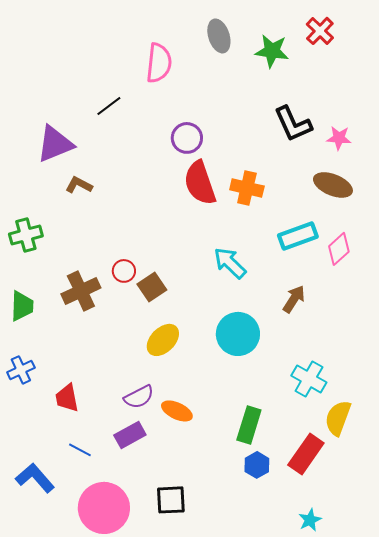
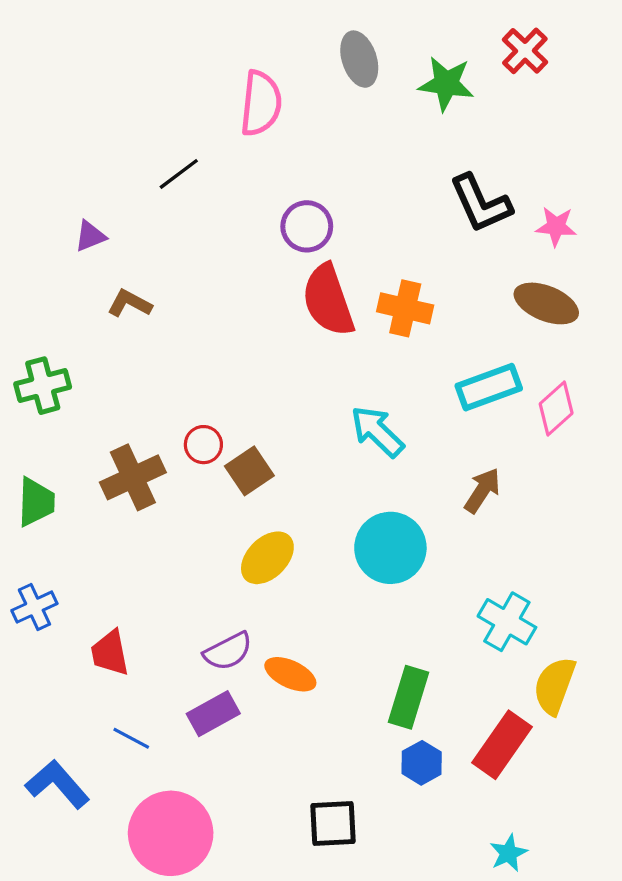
purple triangle: (55, 144) -> (90, 236), size x0.5
black square: (171, 500) -> (333, 824), moved

